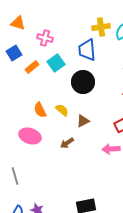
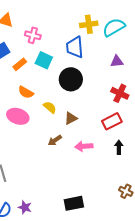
cyan square: (56, 63) -> (44, 60), turned -30
orange semicircle: (40, 110) -> (26, 92), moved, turned -35
pink ellipse: (30, 136) -> (18, 116), moved
pink arrow: (111, 149) -> (84, 146), moved

